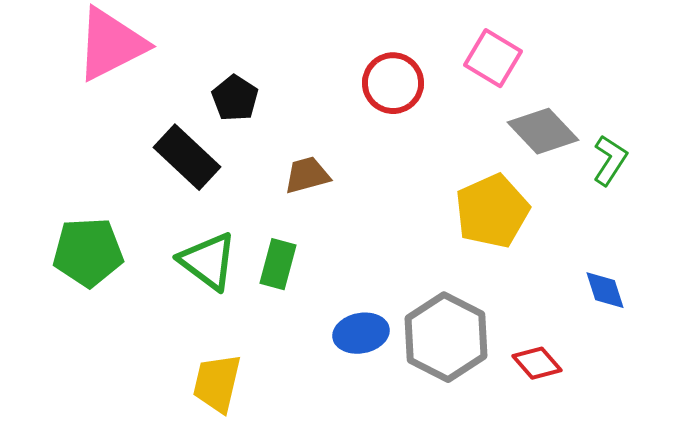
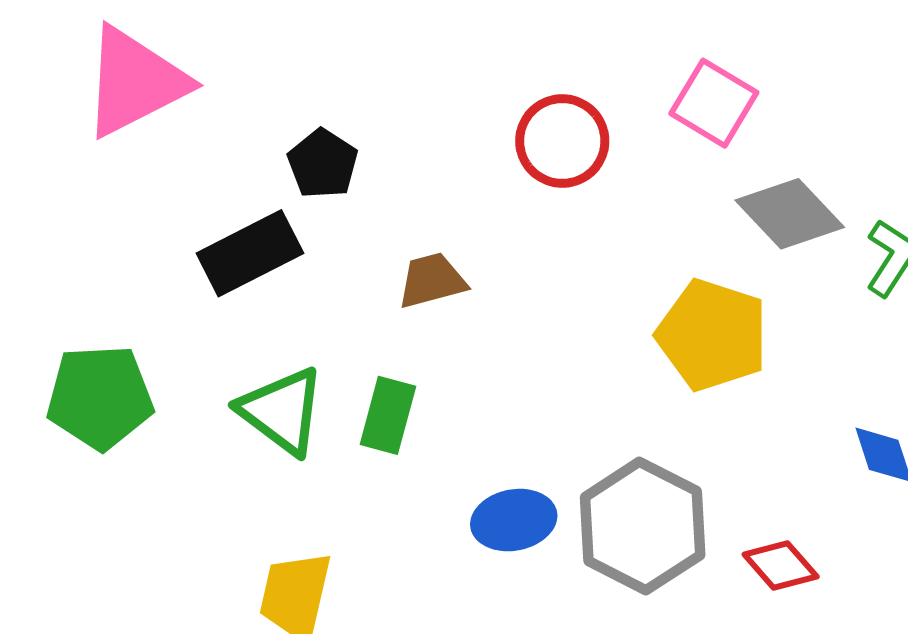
black rectangle: (187, 157) -> (250, 253), turned -70
yellow pentagon: (492, 211) -> (712, 335), turned -30

